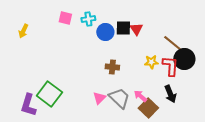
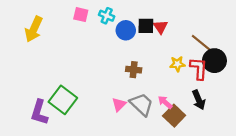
cyan cross: (88, 19) -> (107, 16), turned 32
yellow arrow: (23, 31) -> (34, 29), size x1.6

